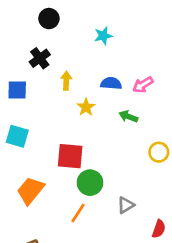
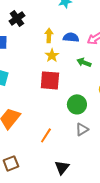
yellow arrow: (66, 81) -> (49, 35), moved
red square: (70, 156) -> (50, 80), moved
green circle: (90, 183) -> (77, 104), moved

